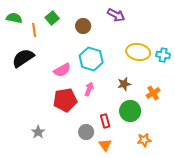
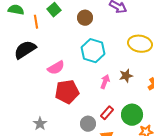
pink semicircle: (62, 70) -> (56, 68), moved
pink arrow: (89, 89) -> (105, 82), moved
green circle: (130, 111) -> (132, 115), moved
red rectangle: (105, 121) -> (107, 113), turned 56

